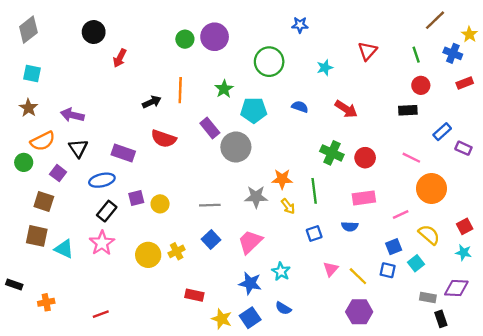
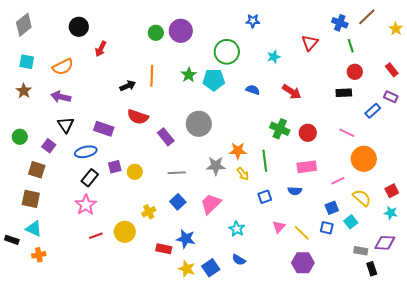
blue cross: (453, 53) -> (340, 23), moved
red rectangle: (465, 83) -> (392, 70), turned 72
cyan pentagon: (254, 110) -> (214, 80), moved
purple rectangle: (210, 128) -> (166, 137), moved
orange semicircle: (43, 141) -> (63, 67), moved
purple rectangle: (463, 148) -> (391, 97), moved
cyan triangle: (64, 249) -> (34, 229), moved
yellow circle: (148, 255) -> (125, 232), moved
blue star: (250, 283) -> (186, 239), moved
red line: (101, 314) -> (96, 236), moved

